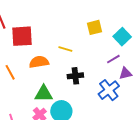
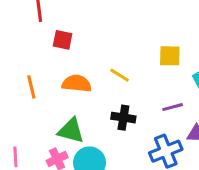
red square: (22, 36) -> (63, 40), size x0.6
purple line: (113, 59) -> (173, 107), moved

